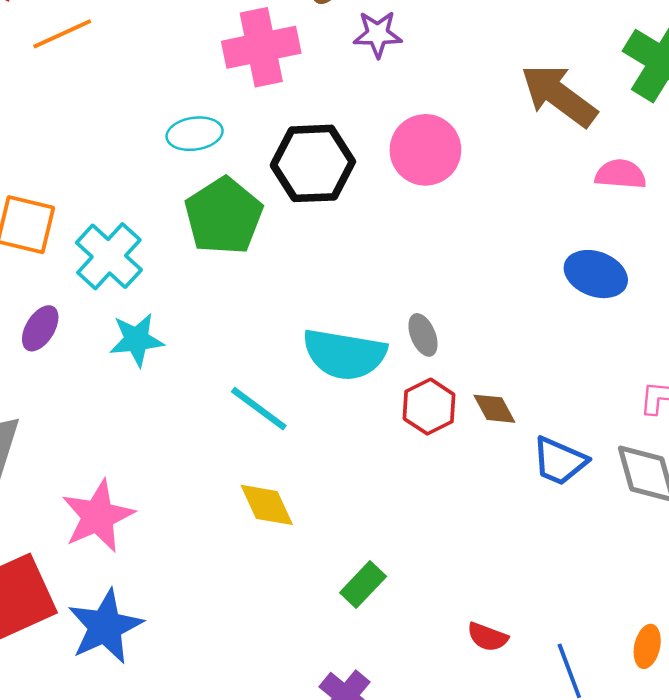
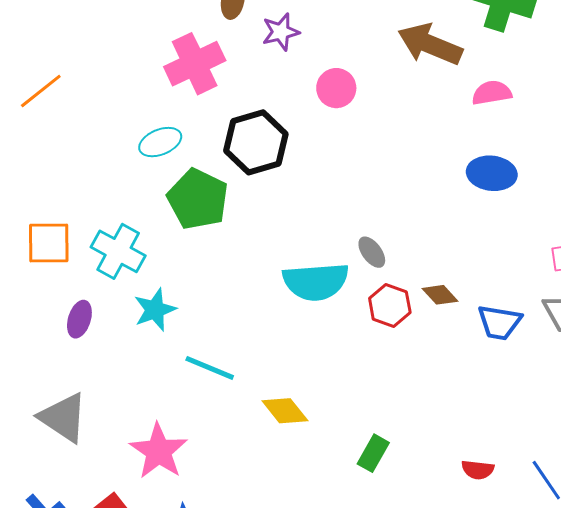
pink circle: (425, 150) -> (336, 88), moved, size x0.7
cyan line: (259, 409) -> (210, 368), moved

